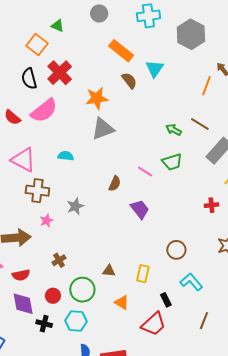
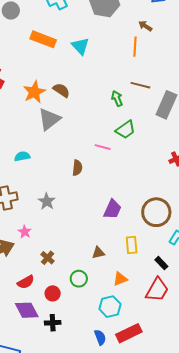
brown semicircle: (129, 81) -> (61, 90), moved
green arrow: (174, 130) -> (117, 99), turned 56
purple trapezoid: (140, 209) -> (112, 209), moved, turned 80
pink star: (47, 221) -> (25, 232), moved
brown circle: (176, 250) -> (156, 212), size x1.5
red semicircle: (21, 275) -> (26, 282), moved
green circle: (82, 290) -> (79, 279), size x0.7
orange triangle: (122, 302) -> (120, 279), turned -35
cyan hexagon: (76, 321) -> (110, 307), moved

